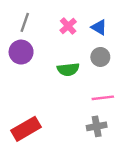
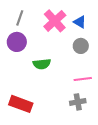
pink cross: (68, 26) -> (55, 21), size x1.6
green semicircle: (68, 69) -> (42, 64), moved
red rectangle: (26, 129) -> (21, 104), turned 50

